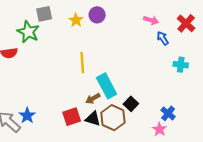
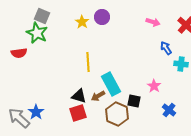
gray square: (44, 14) -> (42, 16), moved, turned 35
blue arrow: (163, 38) -> (166, 48), moved
black square: (131, 104) -> (134, 101), turned -32
black triangle: (93, 119) -> (79, 96), moved
pink star: (160, 129) -> (154, 86), moved

